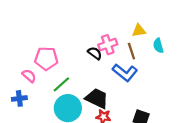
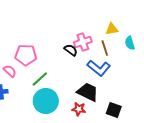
black trapezoid: (97, 98) -> (88, 92), moved

